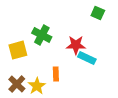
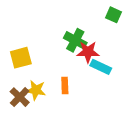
green cross: (42, 35) -> (75, 40), moved
yellow star: (37, 86) -> (36, 90), moved, turned -30

